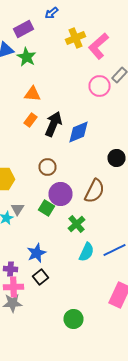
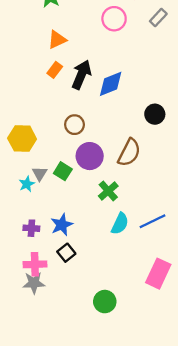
pink circle: (100, 86) -> (114, 19), moved
orange triangle: (32, 94) -> (57, 40), turned -30
green square: (46, 208) -> (63, 171), moved
purple cross: (10, 269) -> (31, 228), moved

